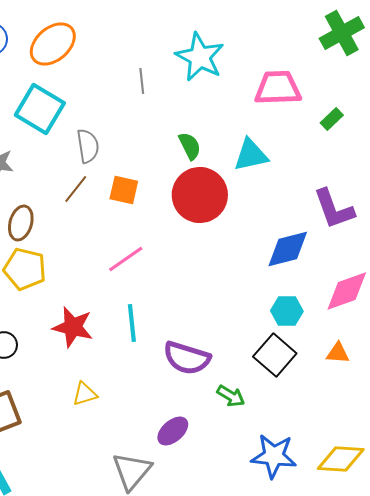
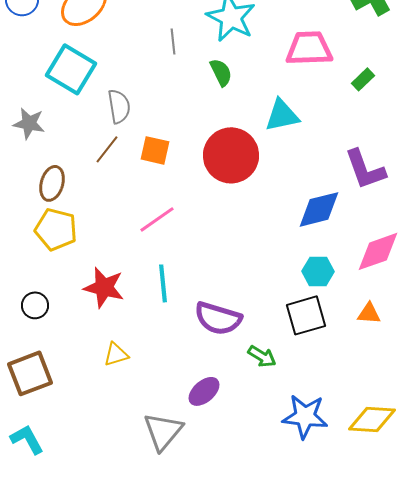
green semicircle: (190, 146) -> (221, 72), moved
black square: (275, 355) -> (306, 315), turned 33

